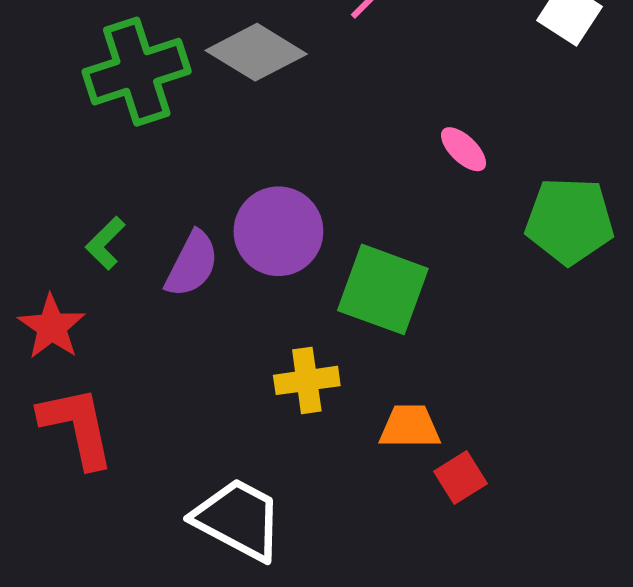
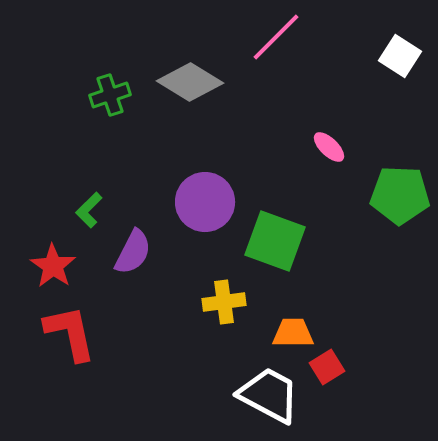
green cross: (137, 72) -> (110, 95), size x0.6
purple semicircle: (192, 264) -> (133, 252), moved
white trapezoid: (238, 519) -> (269, 395), moved

